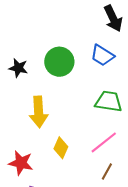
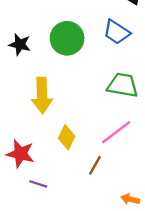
brown line: (107, 171) -> (95, 165), moved

